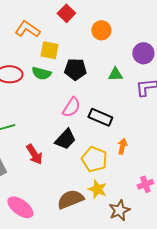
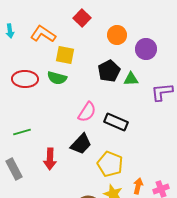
purple circle: (143, 53) -> (146, 49), moved
black pentagon: (75, 69) -> (109, 71), moved, turned -30
orange arrow: (122, 146) -> (138, 186), moved
red arrow: (34, 154) -> (50, 159), turned 35

